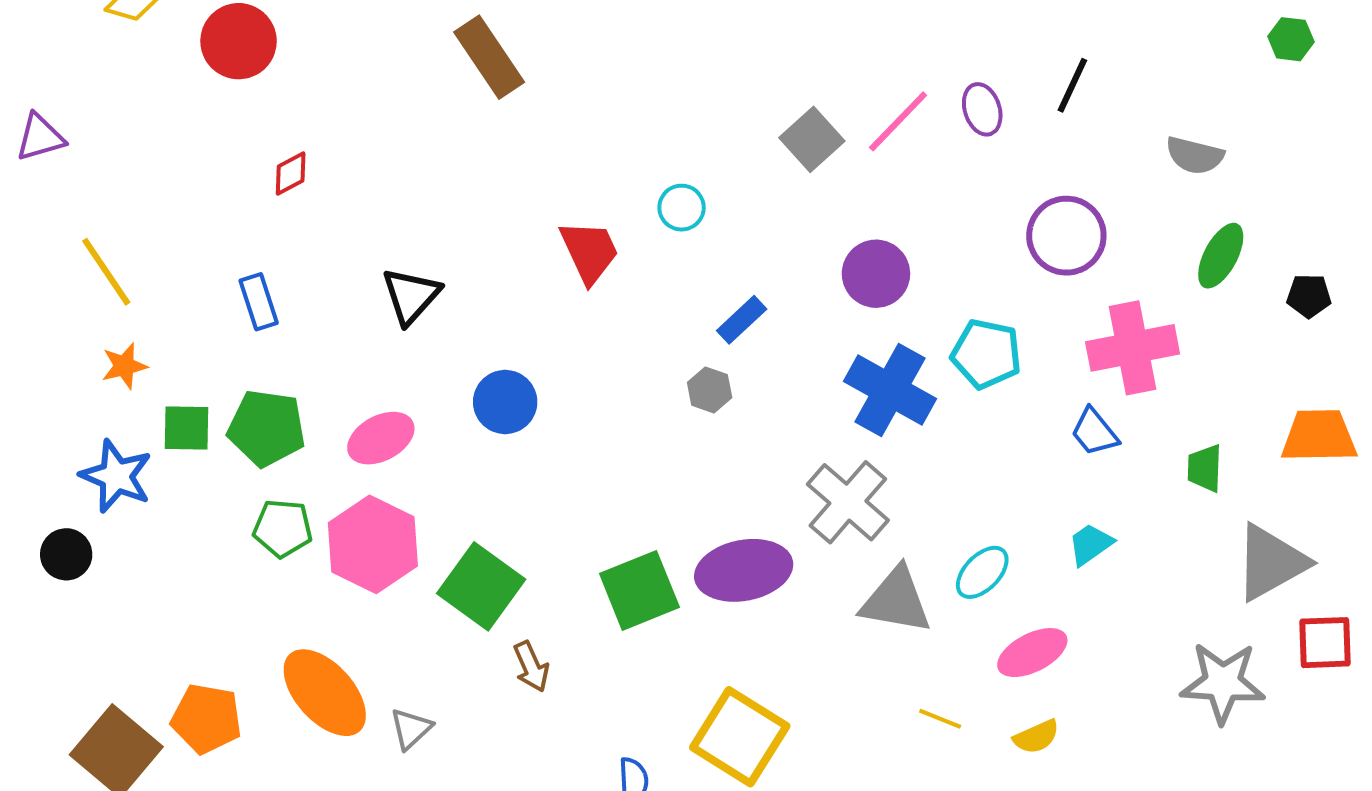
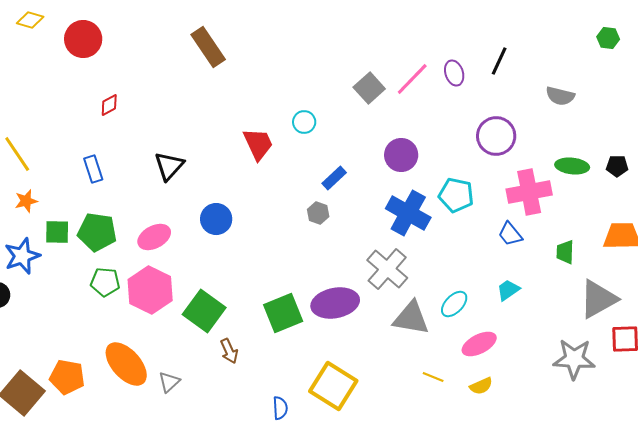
green ellipse: (1221, 256) -> (572, 166), moved, turned 68
blue star: (116, 476) -> (22, 256), turned 30

